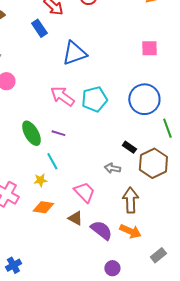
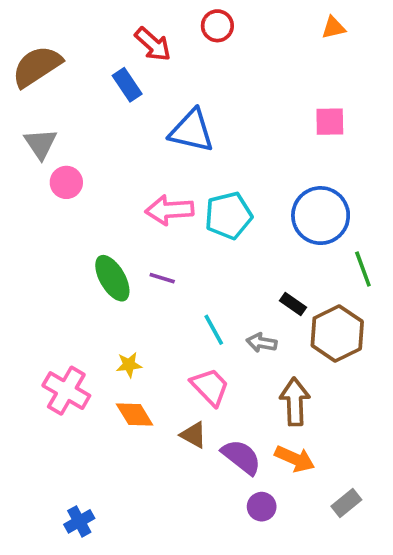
blue triangle: (74, 53) -> (192, 131), turned 32
pink arrow: (62, 96) -> (170, 210), turned -40
cyan line: (52, 161) -> (214, 330), moved
orange diamond: (43, 207) -> (135, 415), turned 50
purple circle: (112, 268) -> (262, 507), moved

